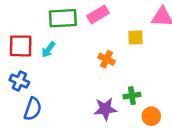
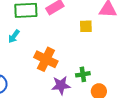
orange cross: (107, 59) -> (46, 59), moved, size x1.6

